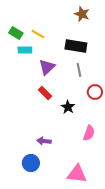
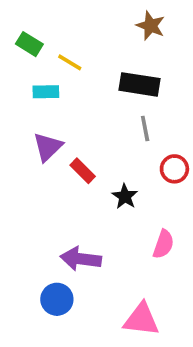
green rectangle: (16, 33) -> (29, 44), moved
purple triangle: (47, 67) -> (48, 147), moved
purple arrow: (44, 141) -> (81, 259), size x1.5

